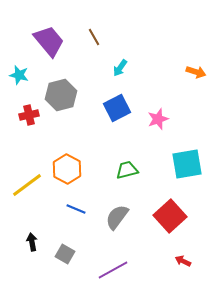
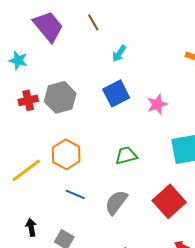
gray hexagon: (61, 95) -> (60, 97), moved

